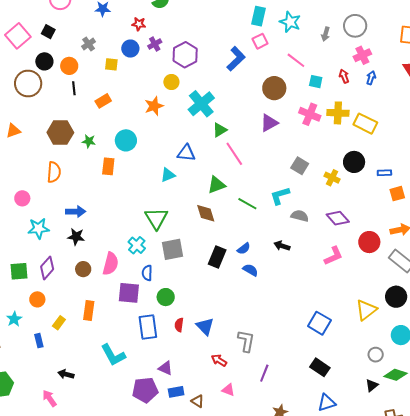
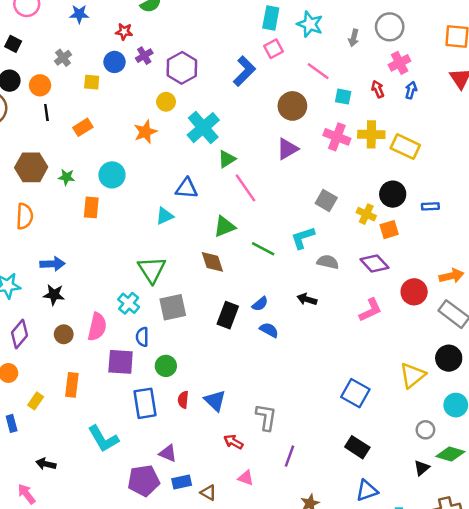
orange square: (397, 194) -> (389, 230), moved

